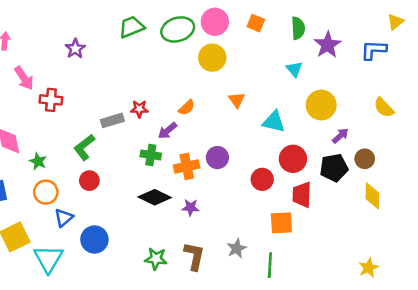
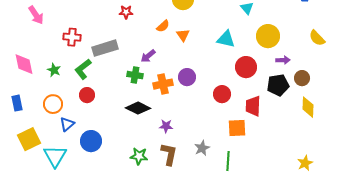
red cross: (51, 100) -> (72, 37), moved
orange triangle: (237, 100) -> (183, 35), moved
orange semicircle: (187, 108) -> (163, 26), moved
red star: (139, 109) -> (126, 12), moved
gray rectangle: (112, 120) -> (105, 48), size x1.4
cyan triangle: (274, 122) -> (226, 39), moved
purple arrow: (340, 136) -> (283, 60), turned 40
red circle: (293, 159) -> (246, 67), moved
green star: (38, 161) -> (54, 70), moved
purple star: (191, 207) -> (166, 126), moved

